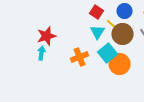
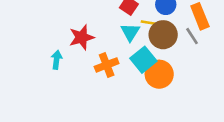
yellow line: (113, 25) -> (150, 23), turned -32
red star: (47, 36) -> (82, 37), moved

